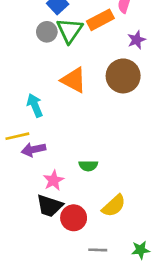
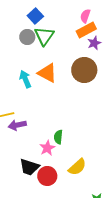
orange rectangle: (100, 20) -> (86, 30), moved
cyan arrow: (35, 105) -> (25, 79), moved
green semicircle: (88, 166) -> (58, 137), turned 96
pink star: (54, 180) -> (47, 148), moved

